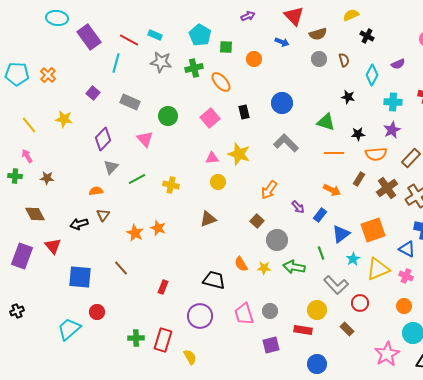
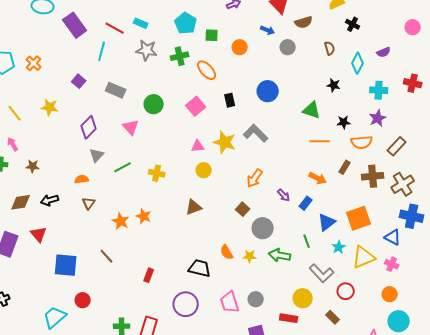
gray circle: (319, 59) -> (288, 47), moved
gray L-shape: (286, 143) -> (256, 133), moved
brown cross: (387, 188) -> (373, 176), turned 30
brown diamond: (35, 214) -> (21, 202), turned -70
black arrow: (79, 224) -> (50, 200), moved

